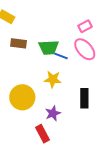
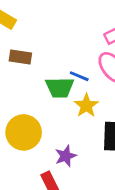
green trapezoid: (49, 47) -> (60, 87), moved
yellow star: (53, 79) -> (86, 106), moved, turned 30

